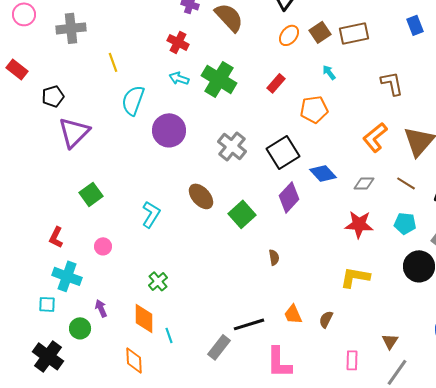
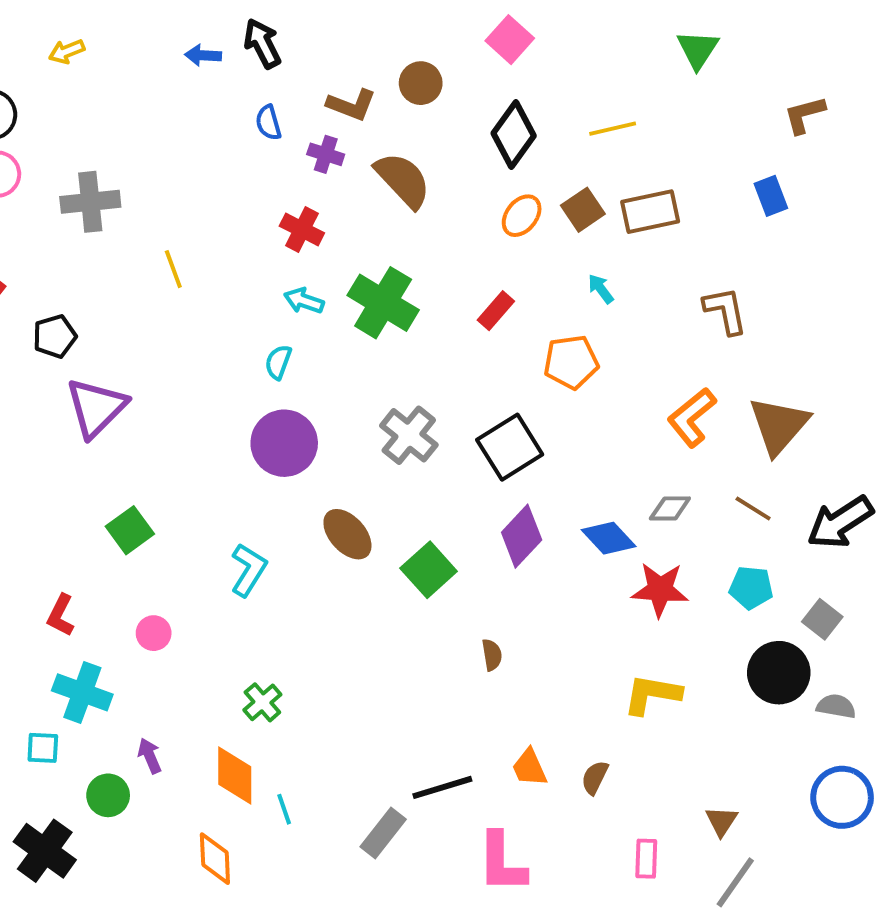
cyan semicircle: (133, 100) -> (278, 362), moved, size x0.6
purple circle: (169, 130) -> (284, 443), moved
blue diamond: (323, 173) -> (609, 538), moved

